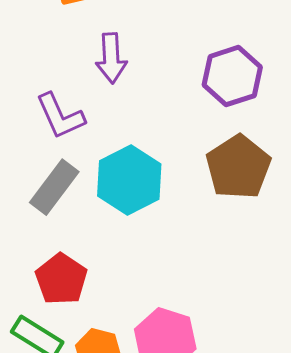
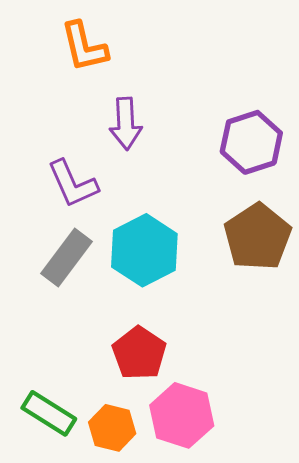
red pentagon: (61, 279) -> (139, 353), moved

